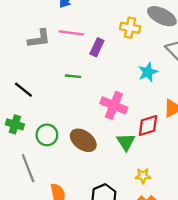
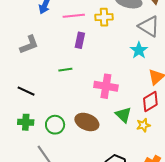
pink line: (71, 33) -> (74, 16), moved
cyan star: (148, 72) -> (139, 50), moved
red diamond: (148, 126) -> (150, 101), moved
yellow star: (143, 176) -> (143, 125), moved

